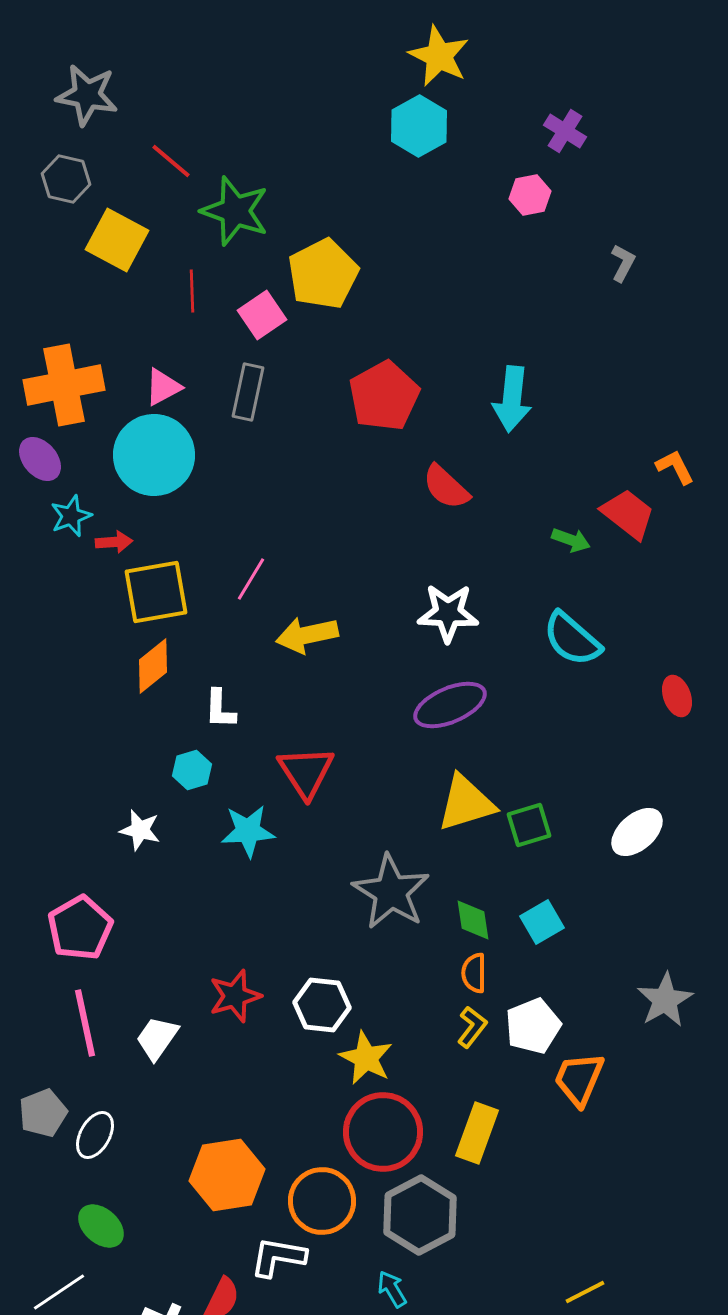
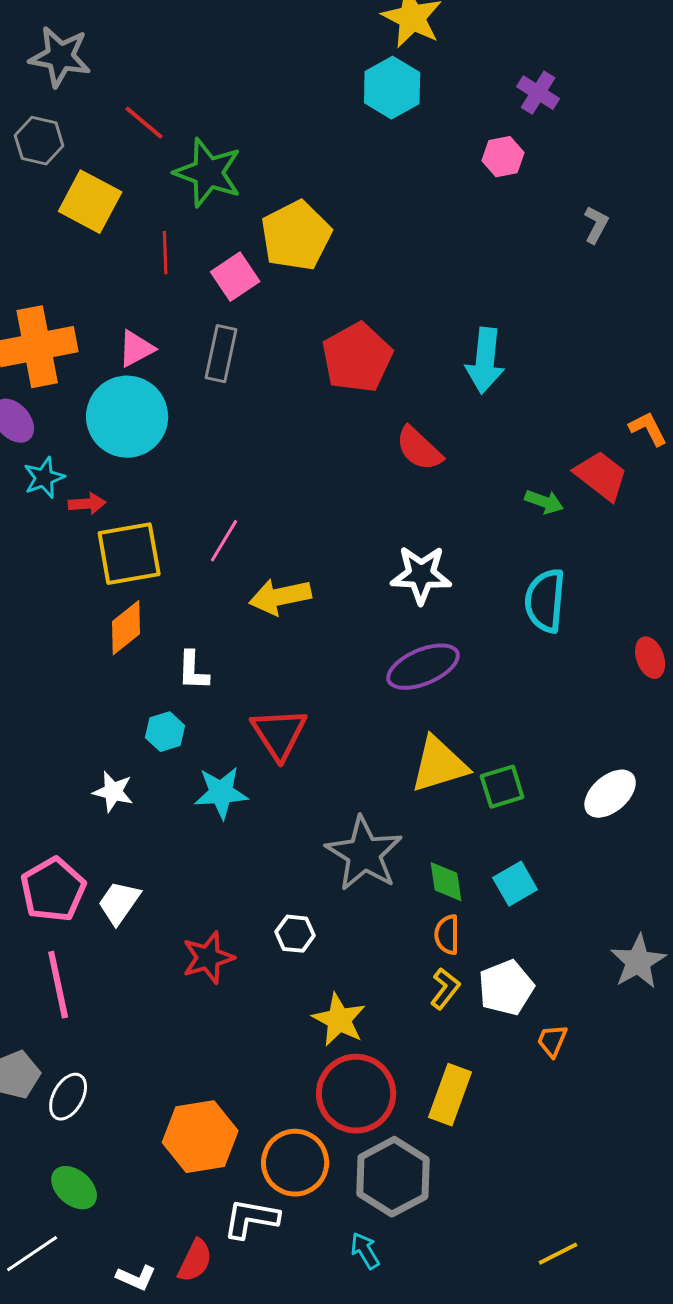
cyan semicircle: (572, 639) -> (545, 601), turned 54
white hexagon: (322, 1005) -> (295, 934), moved, size x0.7
white trapezoid: (157, 1038) -> (119, 903), moved
orange trapezoid: (579, 1079) -> (552, 1041), size x0.6

